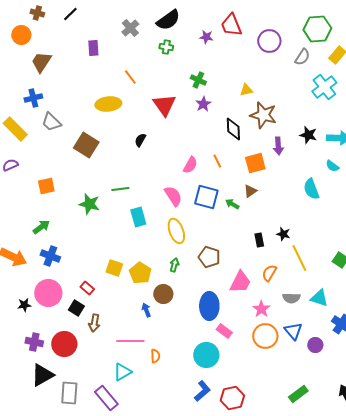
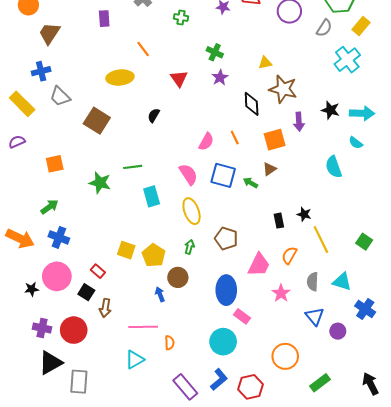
red triangle: (164, 105) -> (179, 79), size x0.7
gray semicircle: (291, 298) -> (313, 282), turned 90
orange circle: (265, 336) -> (285, 356), moved
purple rectangle: (106, 398) -> (185, 387), moved

